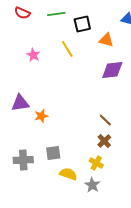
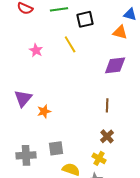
orange triangle: (106, 40) -> (120, 32), moved
purple triangle: (20, 103) -> (23, 98), turned -42
brown line: (105, 120) -> (107, 105), moved, turned 48

